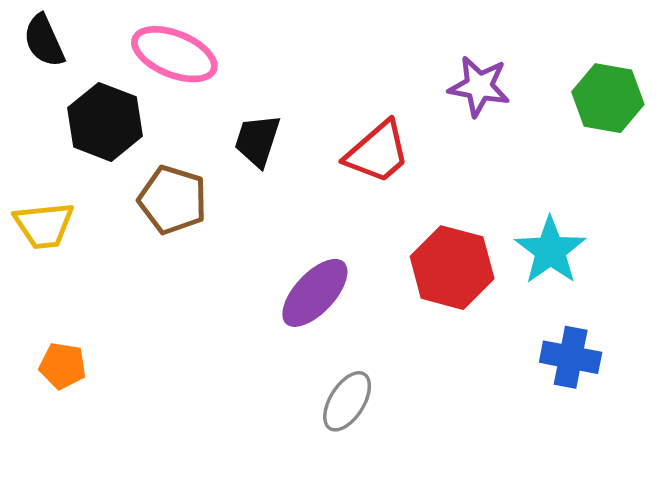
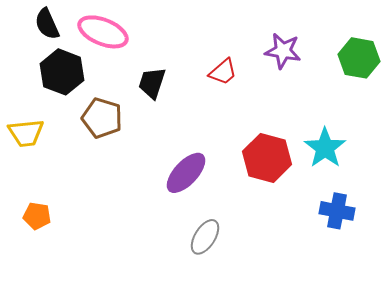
black semicircle: (44, 41) -> (47, 24), moved
red trapezoid: (378, 152) -> (223, 72), moved, size x0.7

